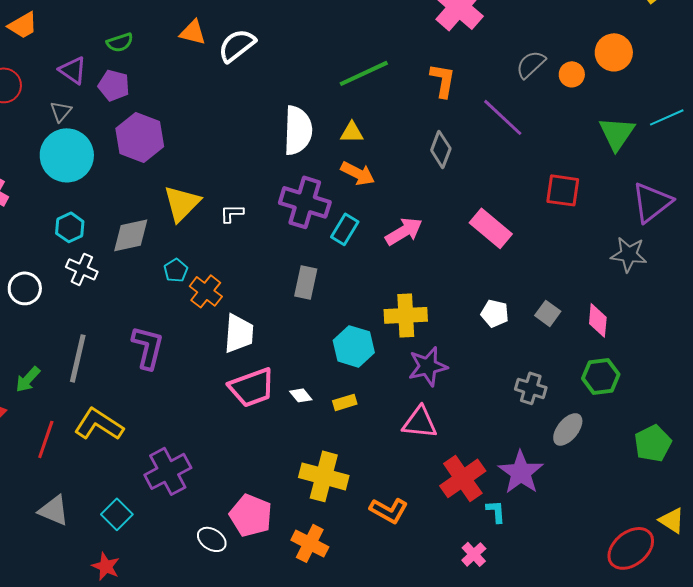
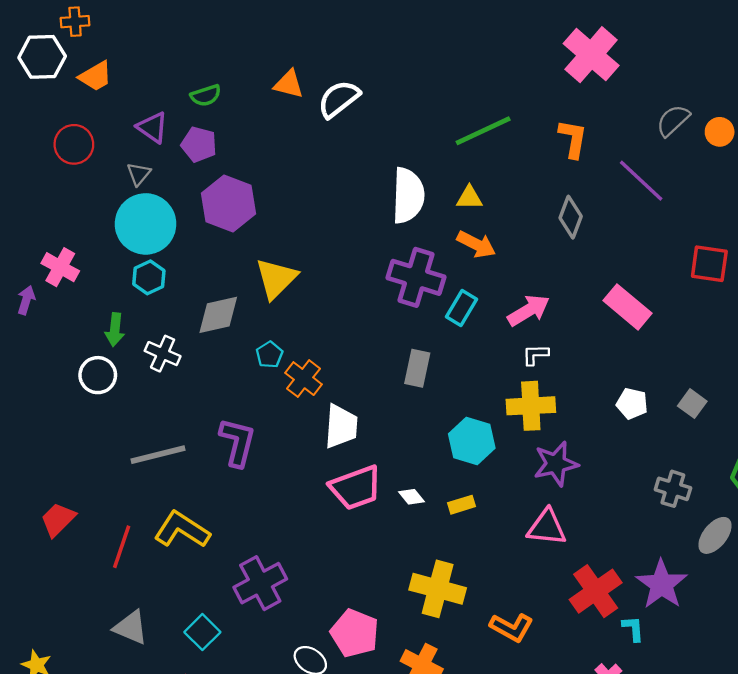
white L-shape: (232, 213) -> (535, 355), moved
cyan hexagon: (70, 227) -> (149, 277), moved
gray line: (78, 358) -> (158, 455), turned 63
green arrow: (28, 379) -> (115, 330), moved, turned -36

